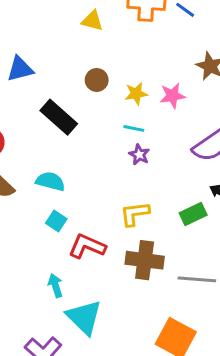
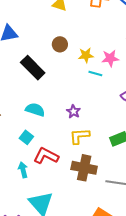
cyan line: (134, 128) -> (95, 74), moved
purple star: (139, 155) -> (73, 111), moved
cyan semicircle: (50, 181) -> (35, 110), moved
cyan arrow: (55, 286) -> (23, 170), moved

